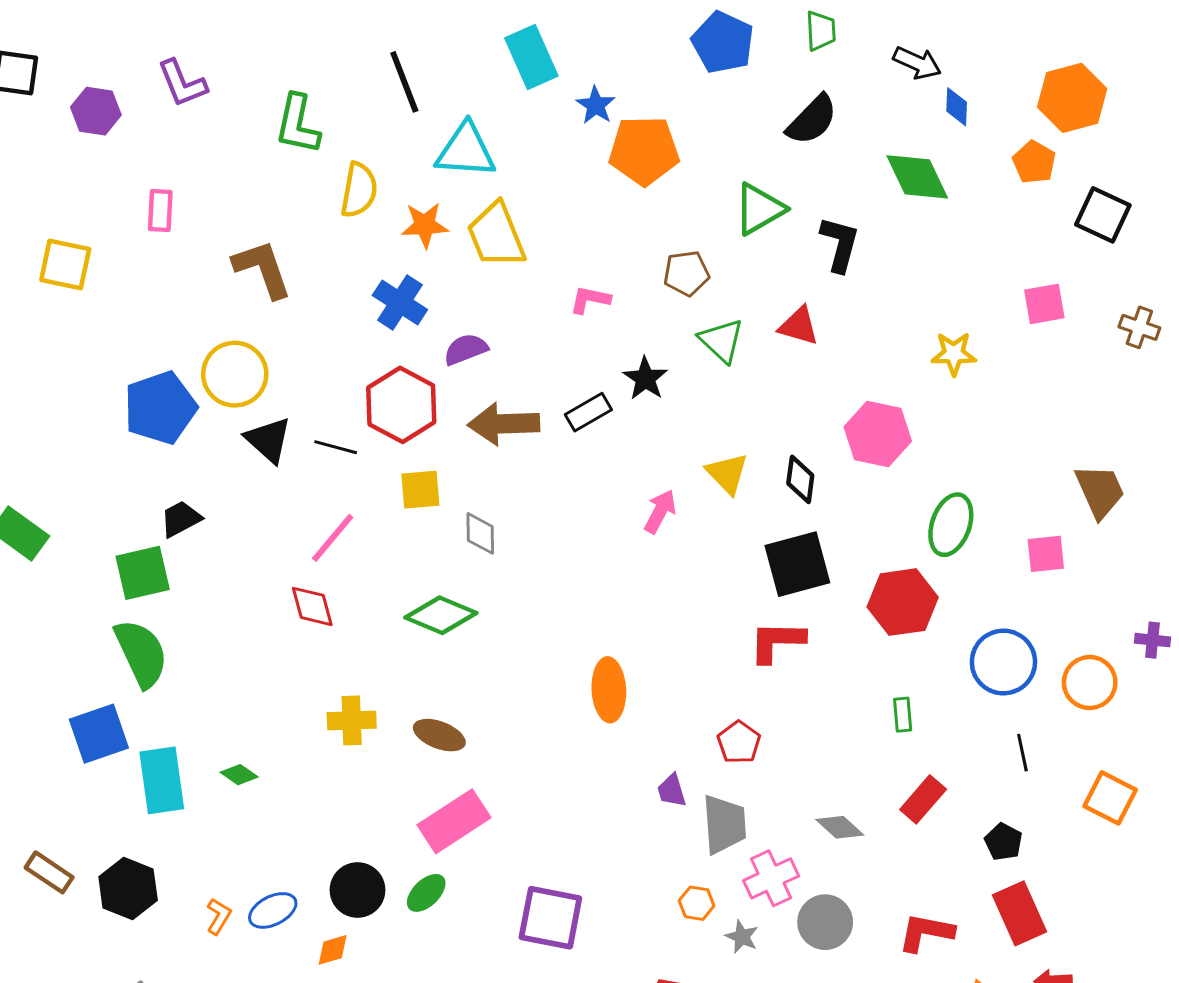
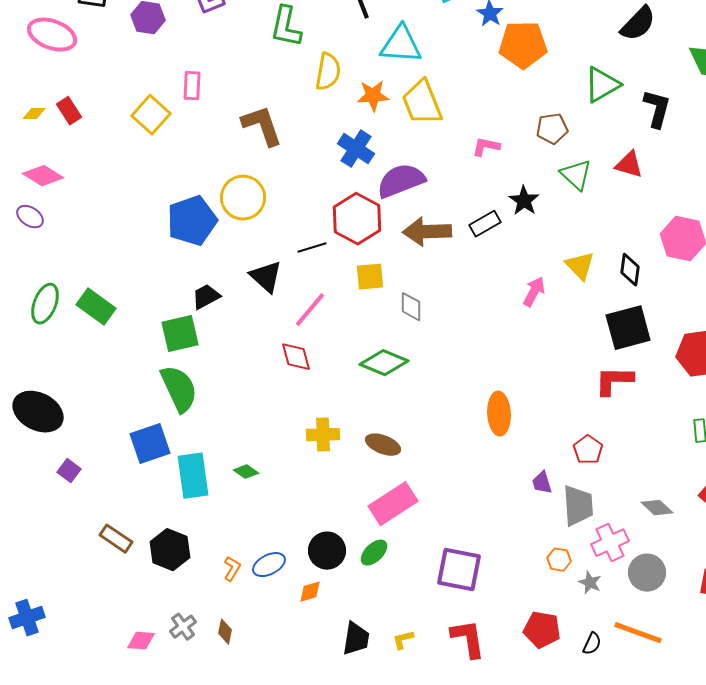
yellow square: (65, 265) -> (151, 115), moved, turned 30
purple semicircle: (466, 349) -> (401, 181), size x1.6
black triangle: (268, 440) -> (266, 277), moved
black line: (336, 447) -> (312, 248), turned -32

